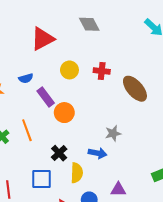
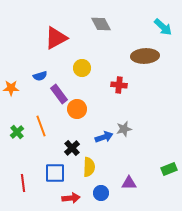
red cross: (102, 71) -> (119, 85), moved
brown ellipse: (135, 89) -> (145, 56), moved, turned -52
blue arrow: (98, 153) -> (104, 137), moved, turned -30

